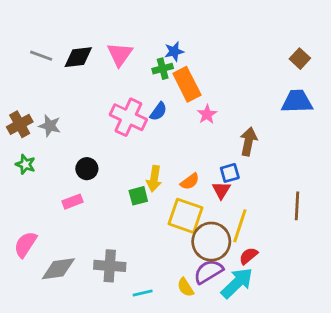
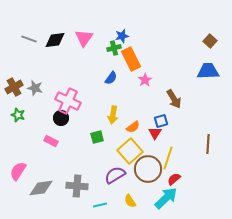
pink cross: (128, 117) -> (68, 101), moved
brown arrow: (248, 141) -> (174, 99), turned 138
yellow arrow: (154, 179) -> (113, 115), moved
pink rectangle: (73, 202) -> (51, 141), turned 48
yellow square: (186, 216) -> (130, 151), turned 30
purple semicircle: (208, 272) -> (115, 175), moved

